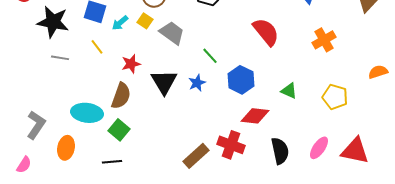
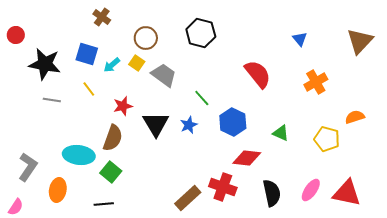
orange semicircle: (378, 72) -> (355, 117), moved

